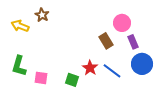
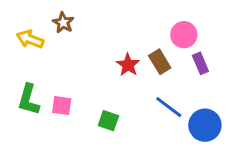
blue circle: (142, 64) -> (205, 125), moved
red star: (90, 68) -> (128, 65), moved
pink square: (41, 78) -> (62, 106), moved

